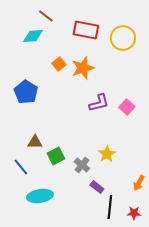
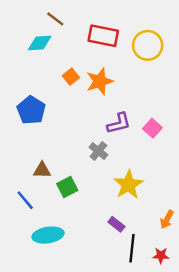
yellow star: (107, 154) -> (128, 185), size x1.4
gray cross: (82, 165) -> (98, 151), moved

